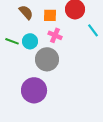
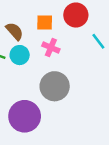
brown semicircle: (26, 12) -> (15, 31), moved
gray circle: (47, 59) -> (55, 86), moved

